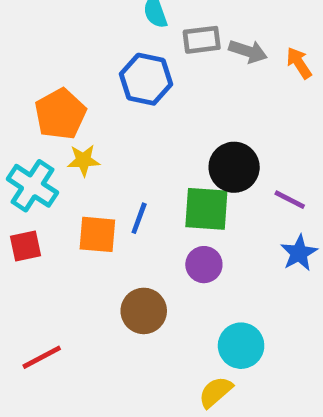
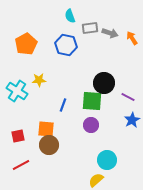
orange pentagon: (60, 114) -> (26, 44), moved
orange square: (97, 234) -> (46, 129), moved
red square: (26, 246) -> (18, 136), moved
brown circle: (144, 311) -> (49, 145), moved

